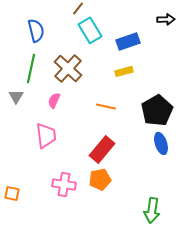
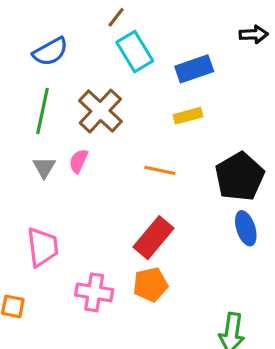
blue semicircle: (36, 30) -> (50, 52), turned 75
gray triangle: (16, 96) -> (44, 167), moved
pink trapezoid: (46, 135) -> (43, 247), moved

